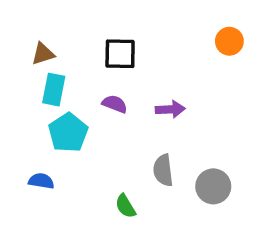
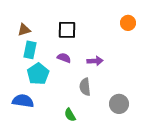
gray semicircle: (163, 170) -> (85, 87), moved
blue semicircle: (41, 181) -> (23, 101), size x1.5

